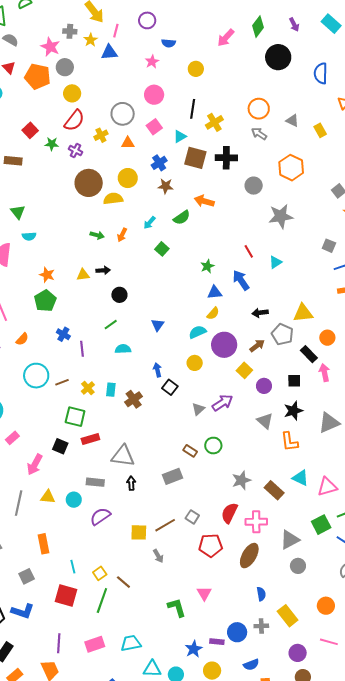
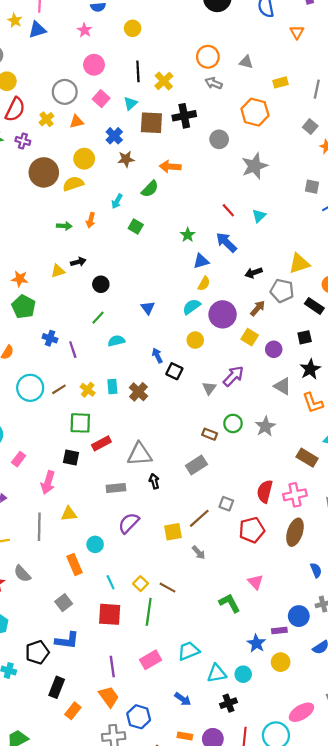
yellow rectangle: (320, 130) -> (280, 82), moved, turned -64
gray star: (241, 480) -> (265, 427), moved
cyan circle: (74, 500) -> (95, 544), moved

